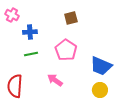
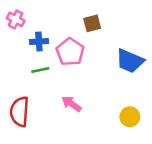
pink pentagon: (66, 50) -> (70, 52), moved
blue trapezoid: (101, 66) -> (130, 61), moved

